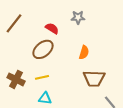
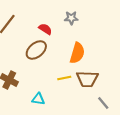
orange semicircle: (84, 52) -> (77, 53), size x1.5
yellow line: (42, 77) -> (64, 78), moved

